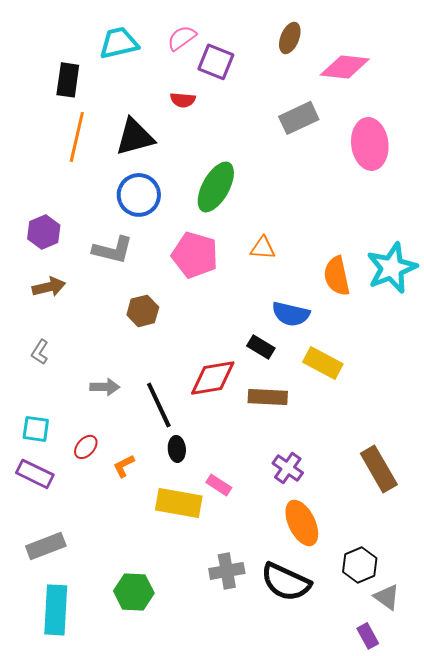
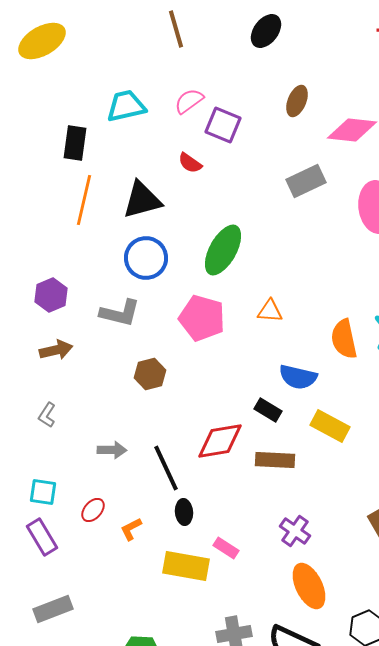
red semicircle: (183, 100) -> (190, 163), turned 30
purple rectangle: (35, 474) -> (42, 537), turned 33

